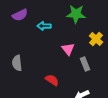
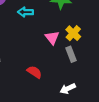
yellow cross: (96, 39) -> (73, 33), moved

